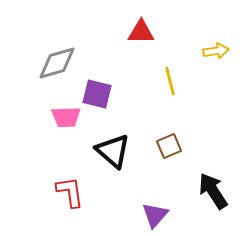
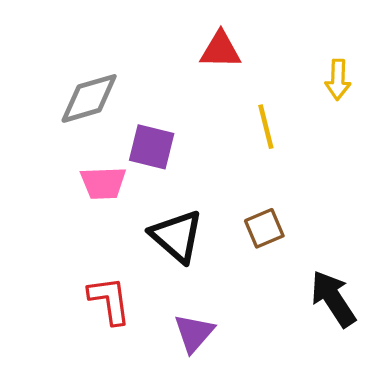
yellow arrow: (216, 51) -> (338, 80), turned 100
purple triangle: (155, 215) -> (194, 333), moved

